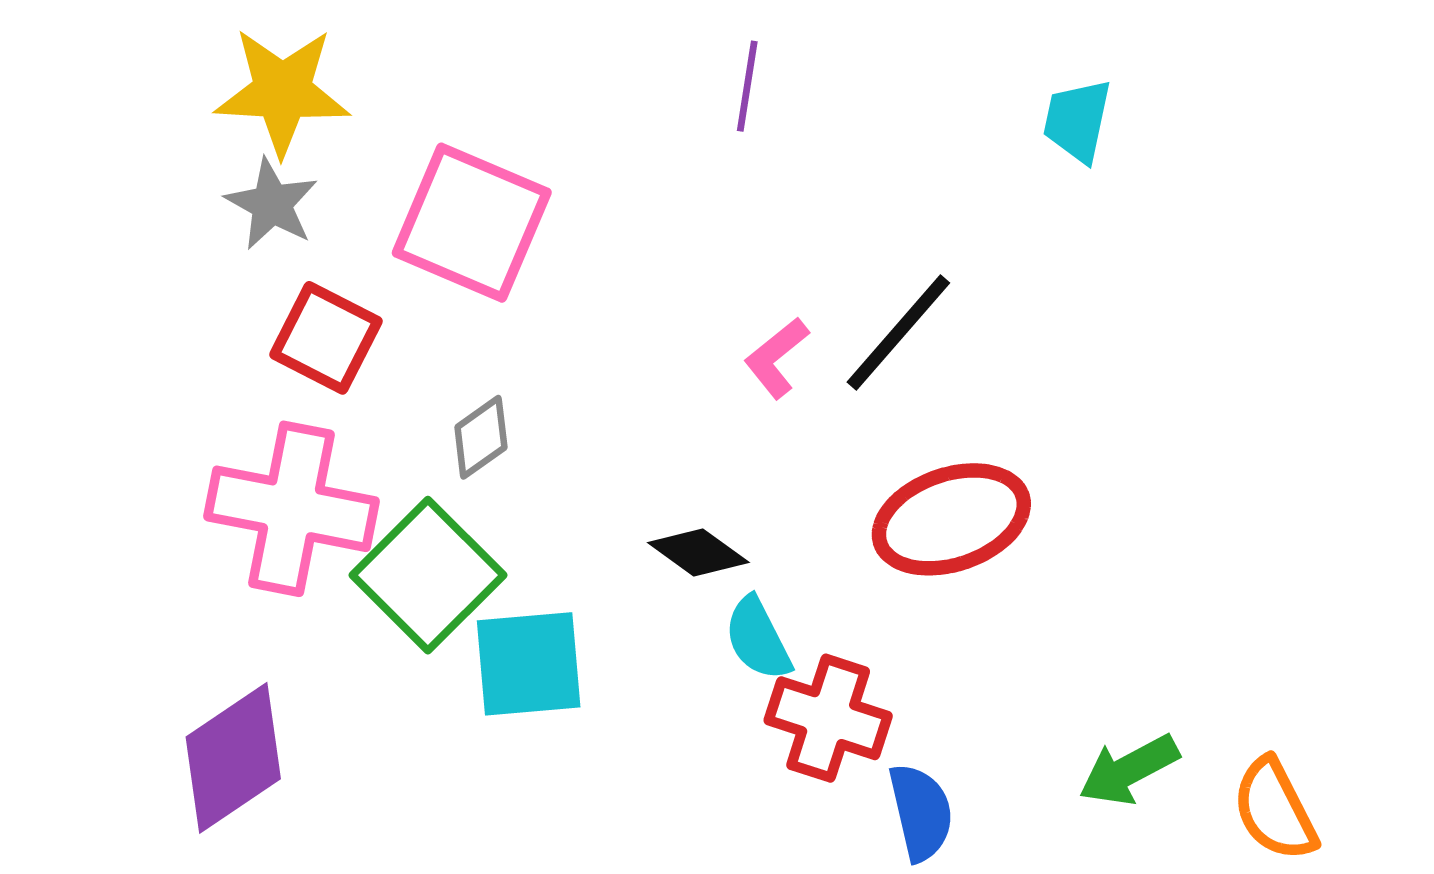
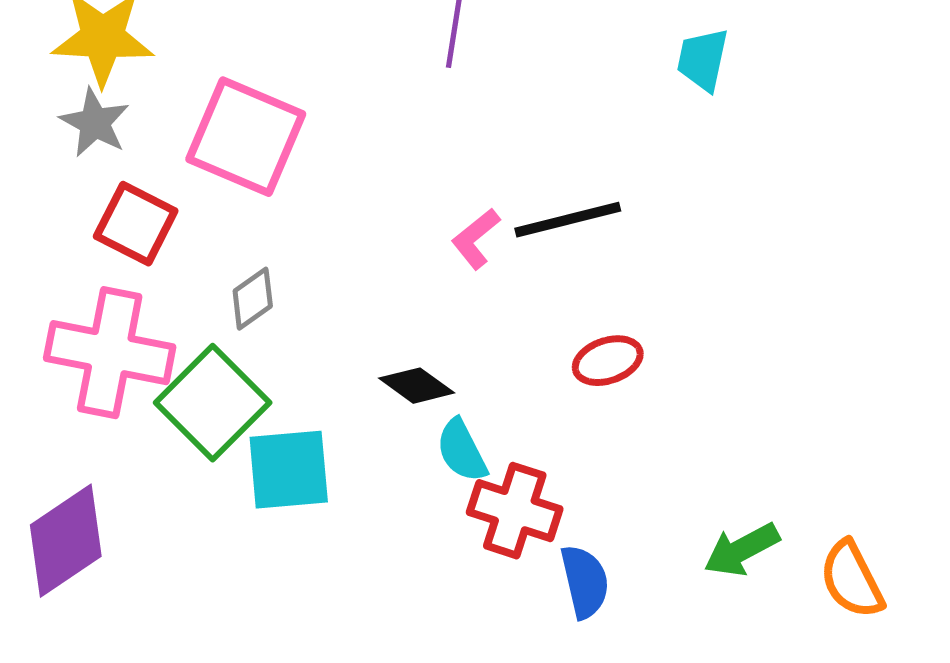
black line: (898, 333) -> (568, 220), turned 35
red ellipse: (951, 519) -> (608, 361), size x0.6

